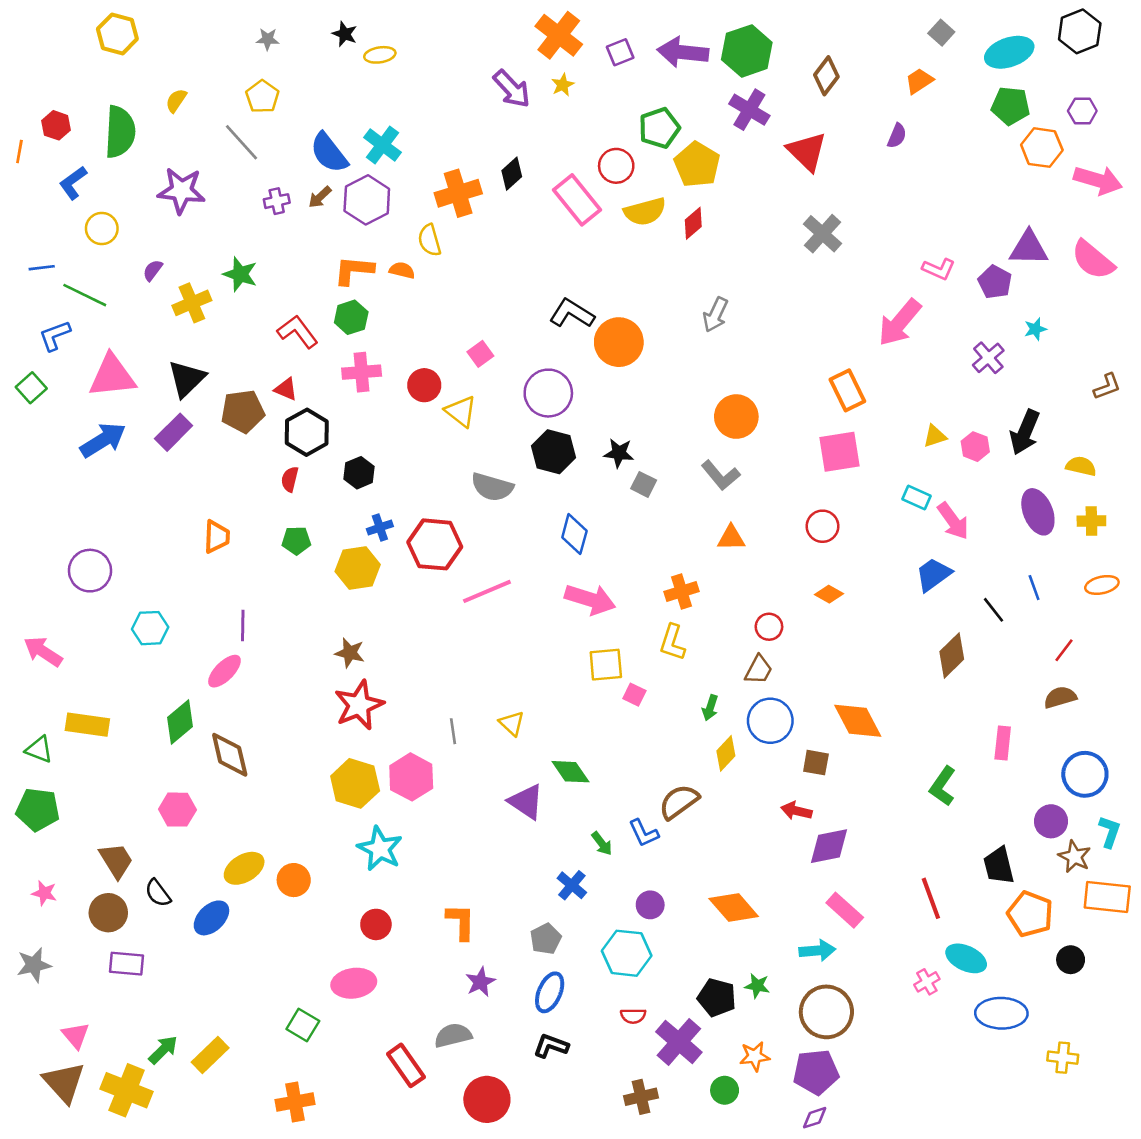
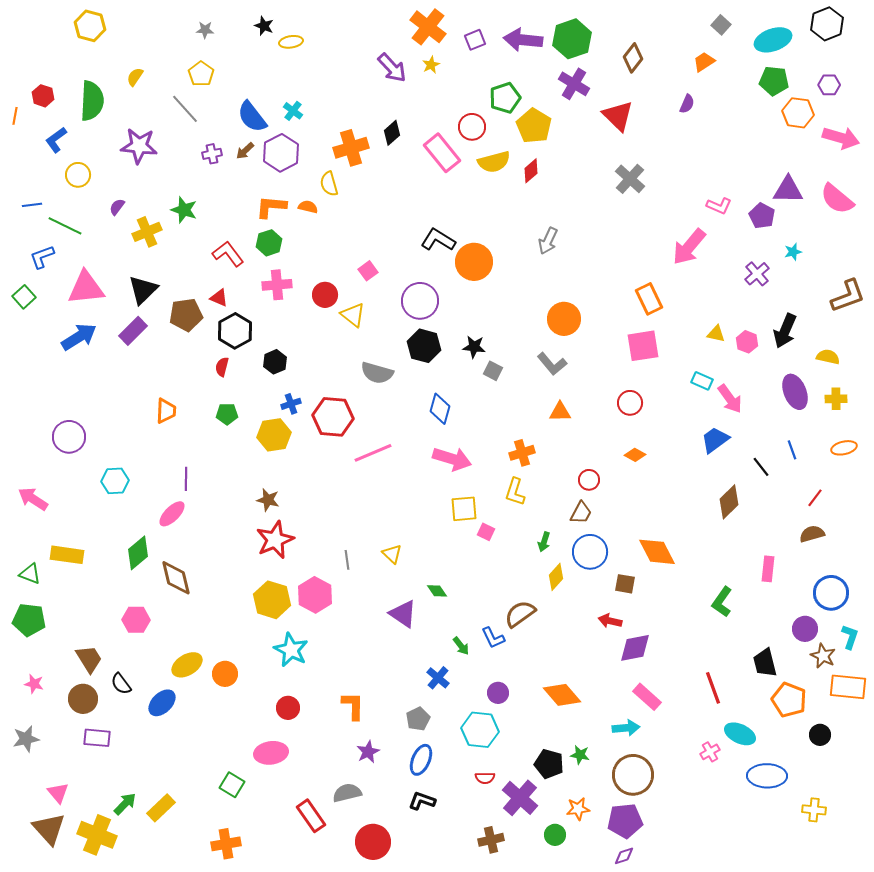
cyan cross: (382, 145) -> (293, 111), size x0.7
brown L-shape: (1107, 386) -> (848, 296), size x1.6
yellow triangle: (935, 436) -> (716, 334), turned 30
green diamond: (570, 772) -> (437, 591), size x0.7

